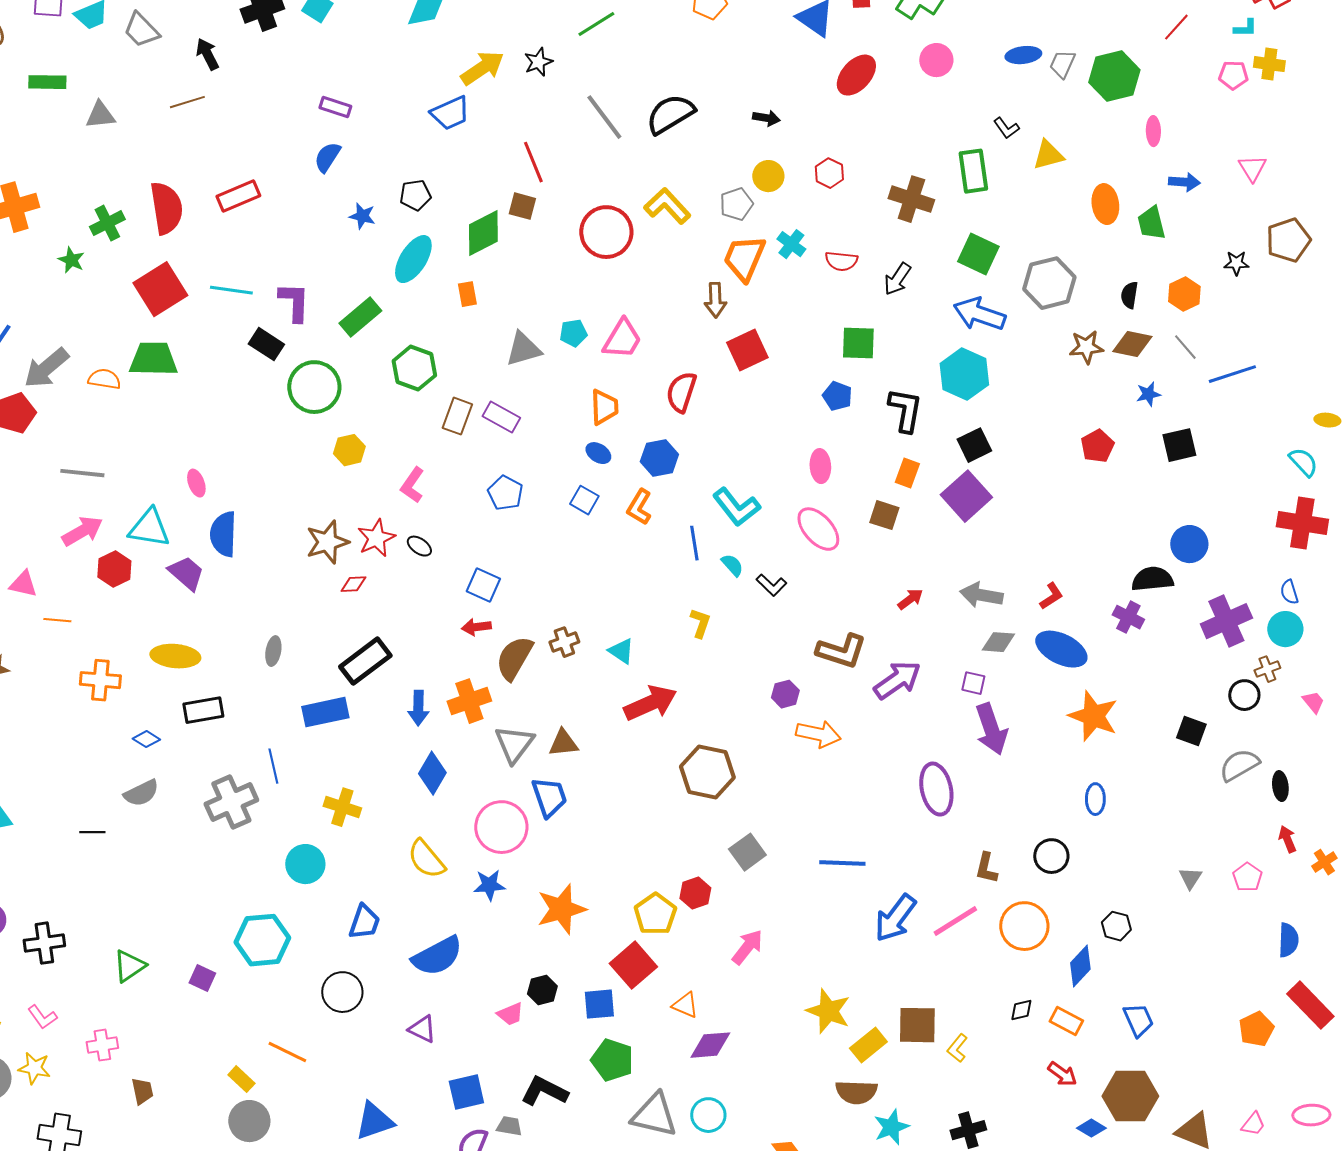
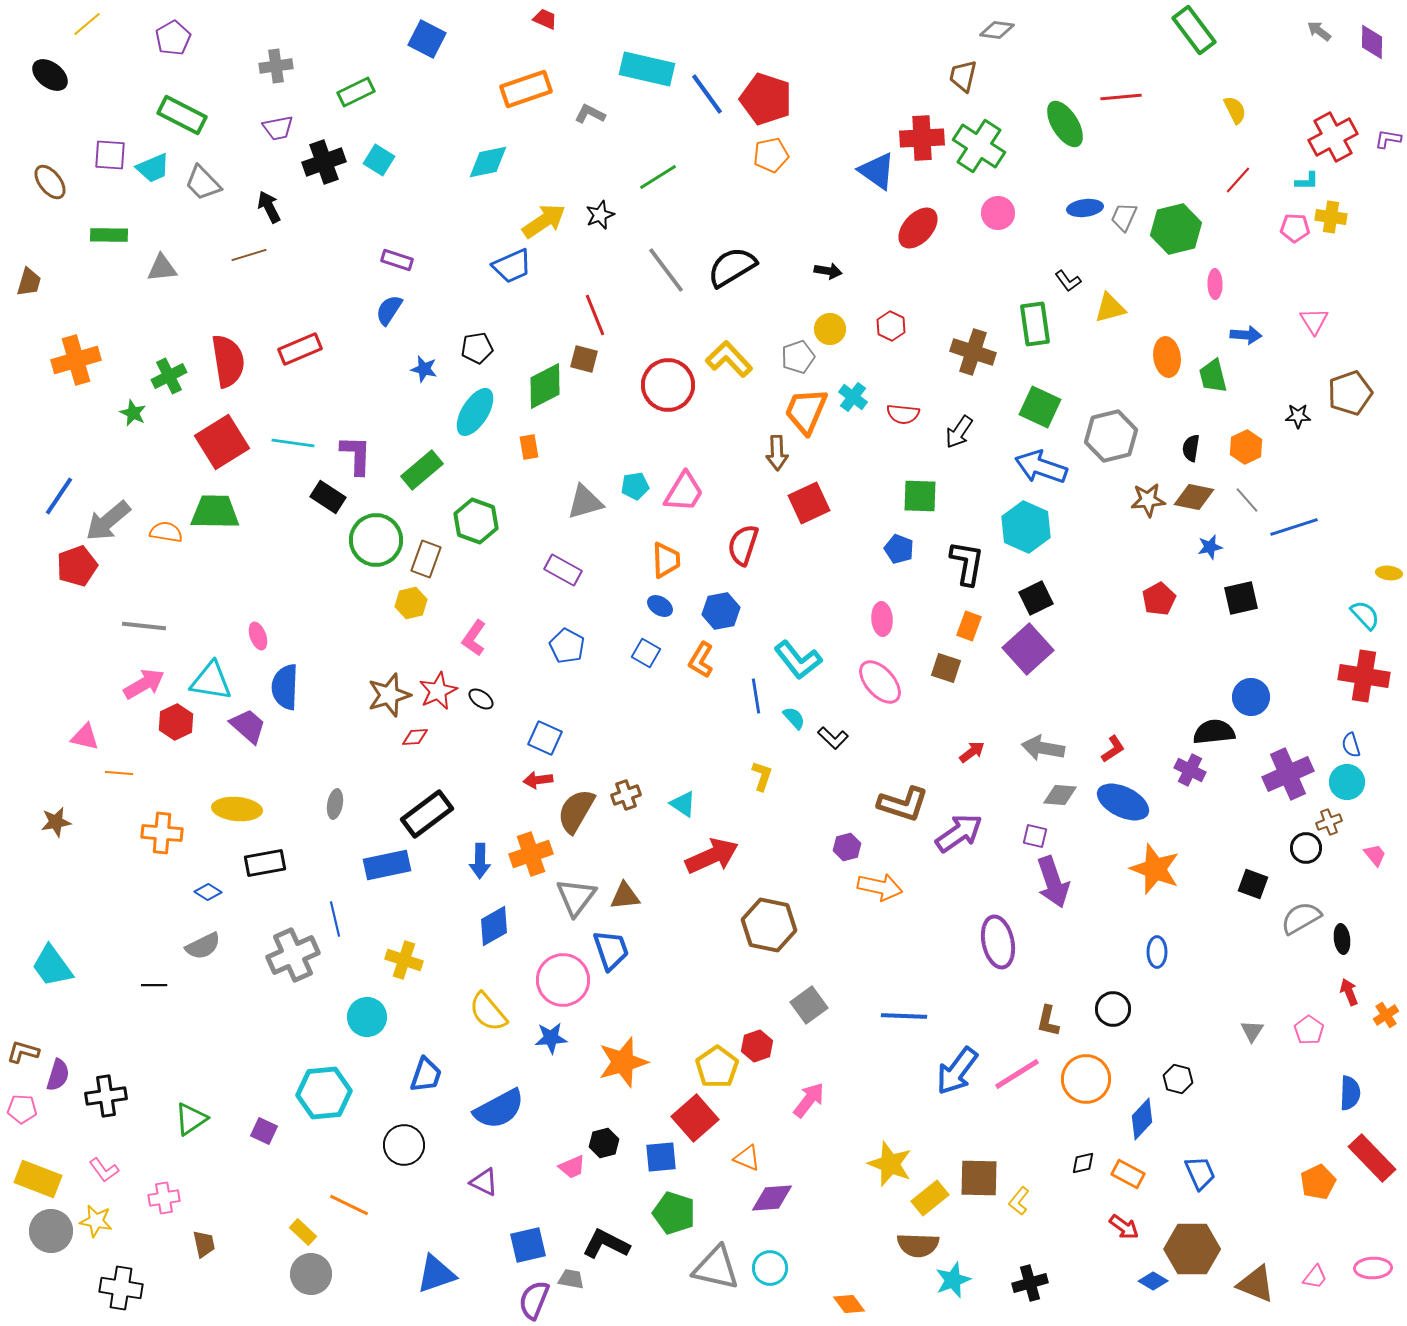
brown rectangle: (457, 416) -> (426, 559), moved
blue diamond: (432, 773) -> (494, 926), turned 30

